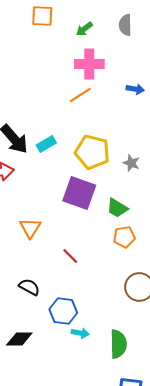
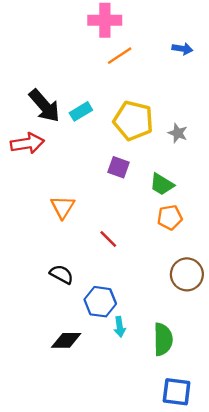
pink cross: (89, 64) -> (105, 20), moved
purple square: (79, 193) -> (119, 167), size x0.6
cyan arrow: (80, 333) -> (120, 327), turned 72
black diamond: (19, 339) -> (66, 340), moved

